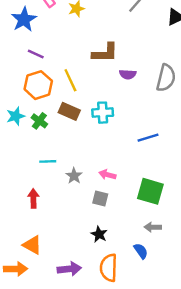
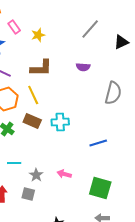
brown L-shape: (105, 53) -> (41, 68), moved
purple semicircle: (128, 74) -> (83, 67), moved
gray square: (100, 198) -> (28, 194), moved

